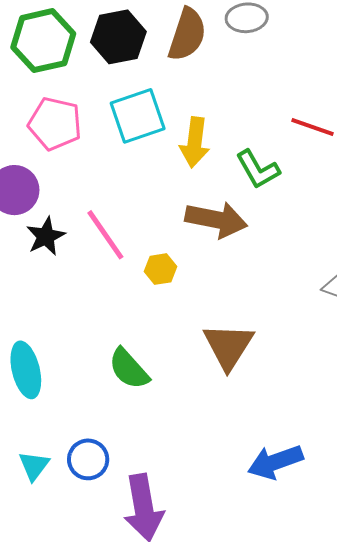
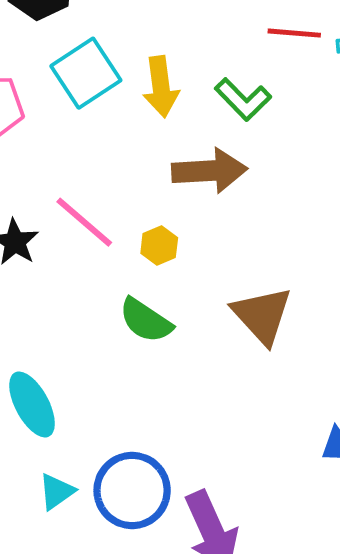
green semicircle: (129, 369) -> (146, 320), moved
blue circle: (88, 459) -> (132, 490), size x1.5
cyan triangle: (34, 466) -> (57, 492), moved, turned 32

